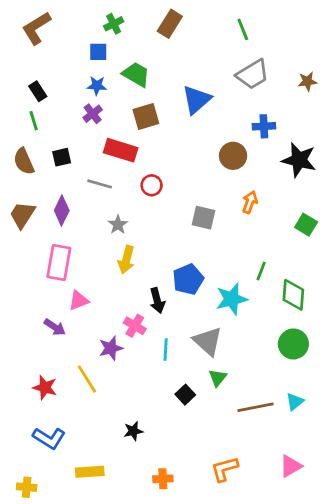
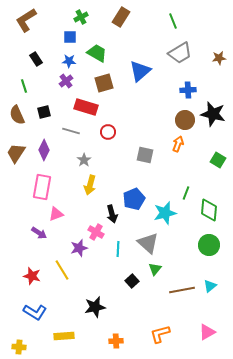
black rectangle: (38, 91) -> (36, 59), moved
brown circle: (233, 156) -> (185, 120), moved
black star: (133, 431) -> (95, 307), size x1.5

